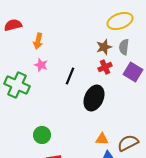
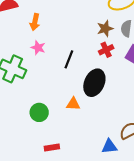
green circle: (42, 135) -> (39, 112), moved
orange triangle: (102, 139) -> (73, 104), moved

